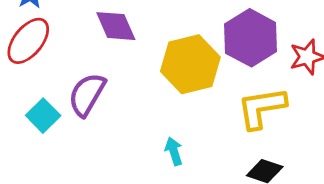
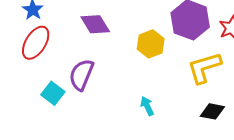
yellow hexagon: (190, 64) -> (151, 44), size x0.7

